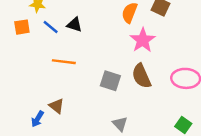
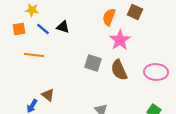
orange line: (64, 62) -> (34, 55), moved
gray square: (110, 81) -> (93, 63), moved

